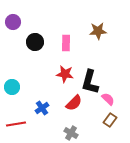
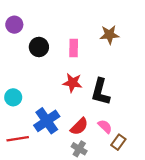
pink semicircle: (108, 99) -> (105, 126), moved
red semicircle: (74, 103) -> (79, 126), moved
blue cross: (42, 108) -> (47, 121), size x1.6
brown rectangle: (110, 120) -> (118, 142), moved

